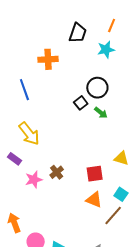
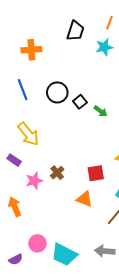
orange cross: (48, 59) -> (31, 50), moved
black circle: (97, 88) -> (57, 92), moved
orange triangle: (94, 200) -> (85, 199), moved
orange arrow: (14, 223) -> (15, 207), moved

